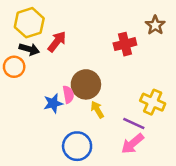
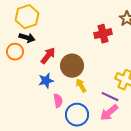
red arrow: (57, 42) -> (48, 56), moved
pink semicircle: (68, 94) -> (58, 101), moved
blue circle: (77, 146) -> (77, 115), moved

